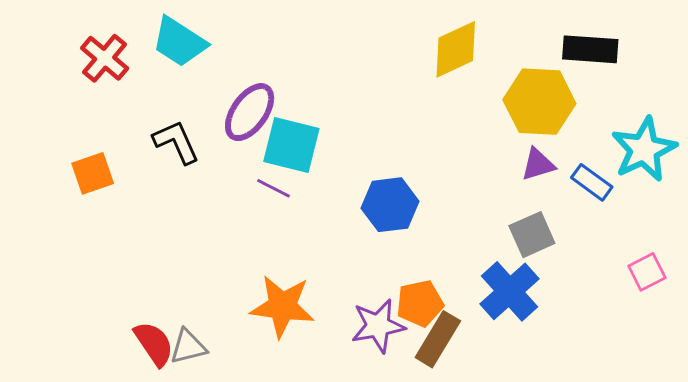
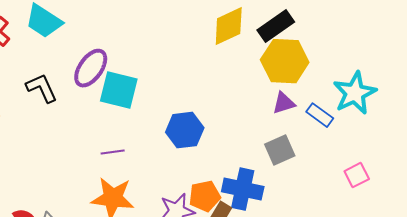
black rectangle: (590, 49) -> (276, 26), moved, turned -39
purple line: (273, 188) -> (113, 152), moved, turned -35
blue cross: (510, 291) -> (243, 189), moved, turned -36

